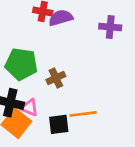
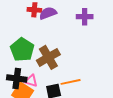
green pentagon: (21, 64) -> (22, 50), turned 30
brown cross: (56, 78) -> (48, 57), size x1.6

